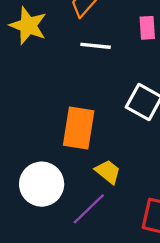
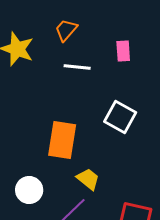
white circle: (42, 184) -> (29, 190), size x0.7

